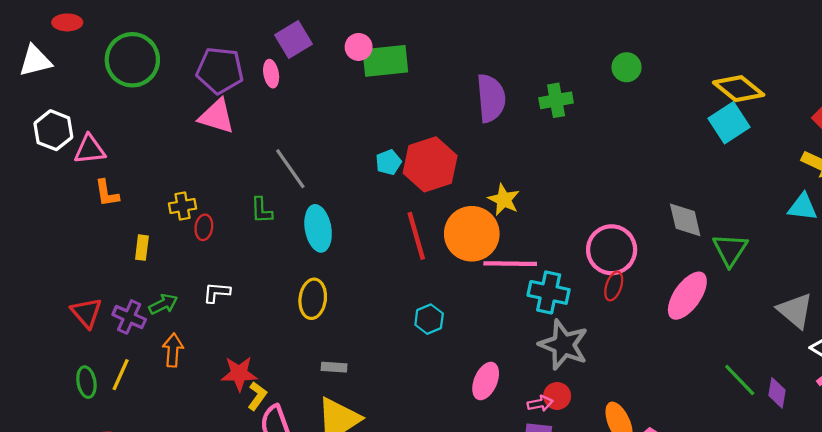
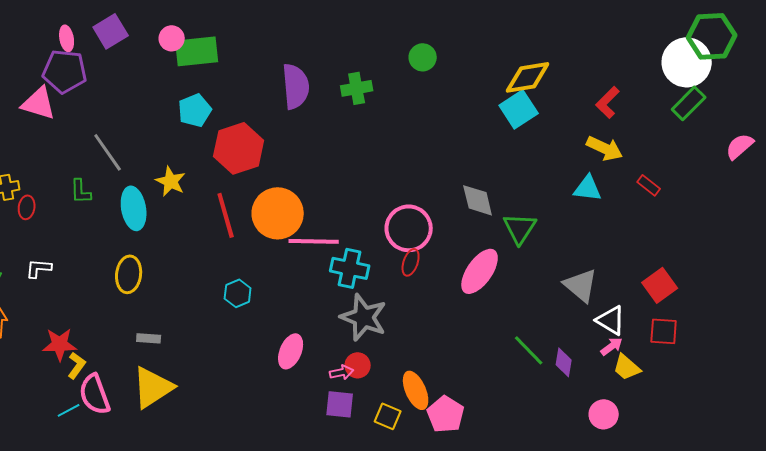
purple pentagon: (220, 70) -> (65, 71), moved
pink ellipse: (271, 74) -> (67, 38), moved
yellow diamond: (739, 89) -> (528, 77), turned -48
cyan pentagon: (389, 162) -> (195, 110), moved, size x1.4
yellow star: (504, 200) -> (171, 181), moved

